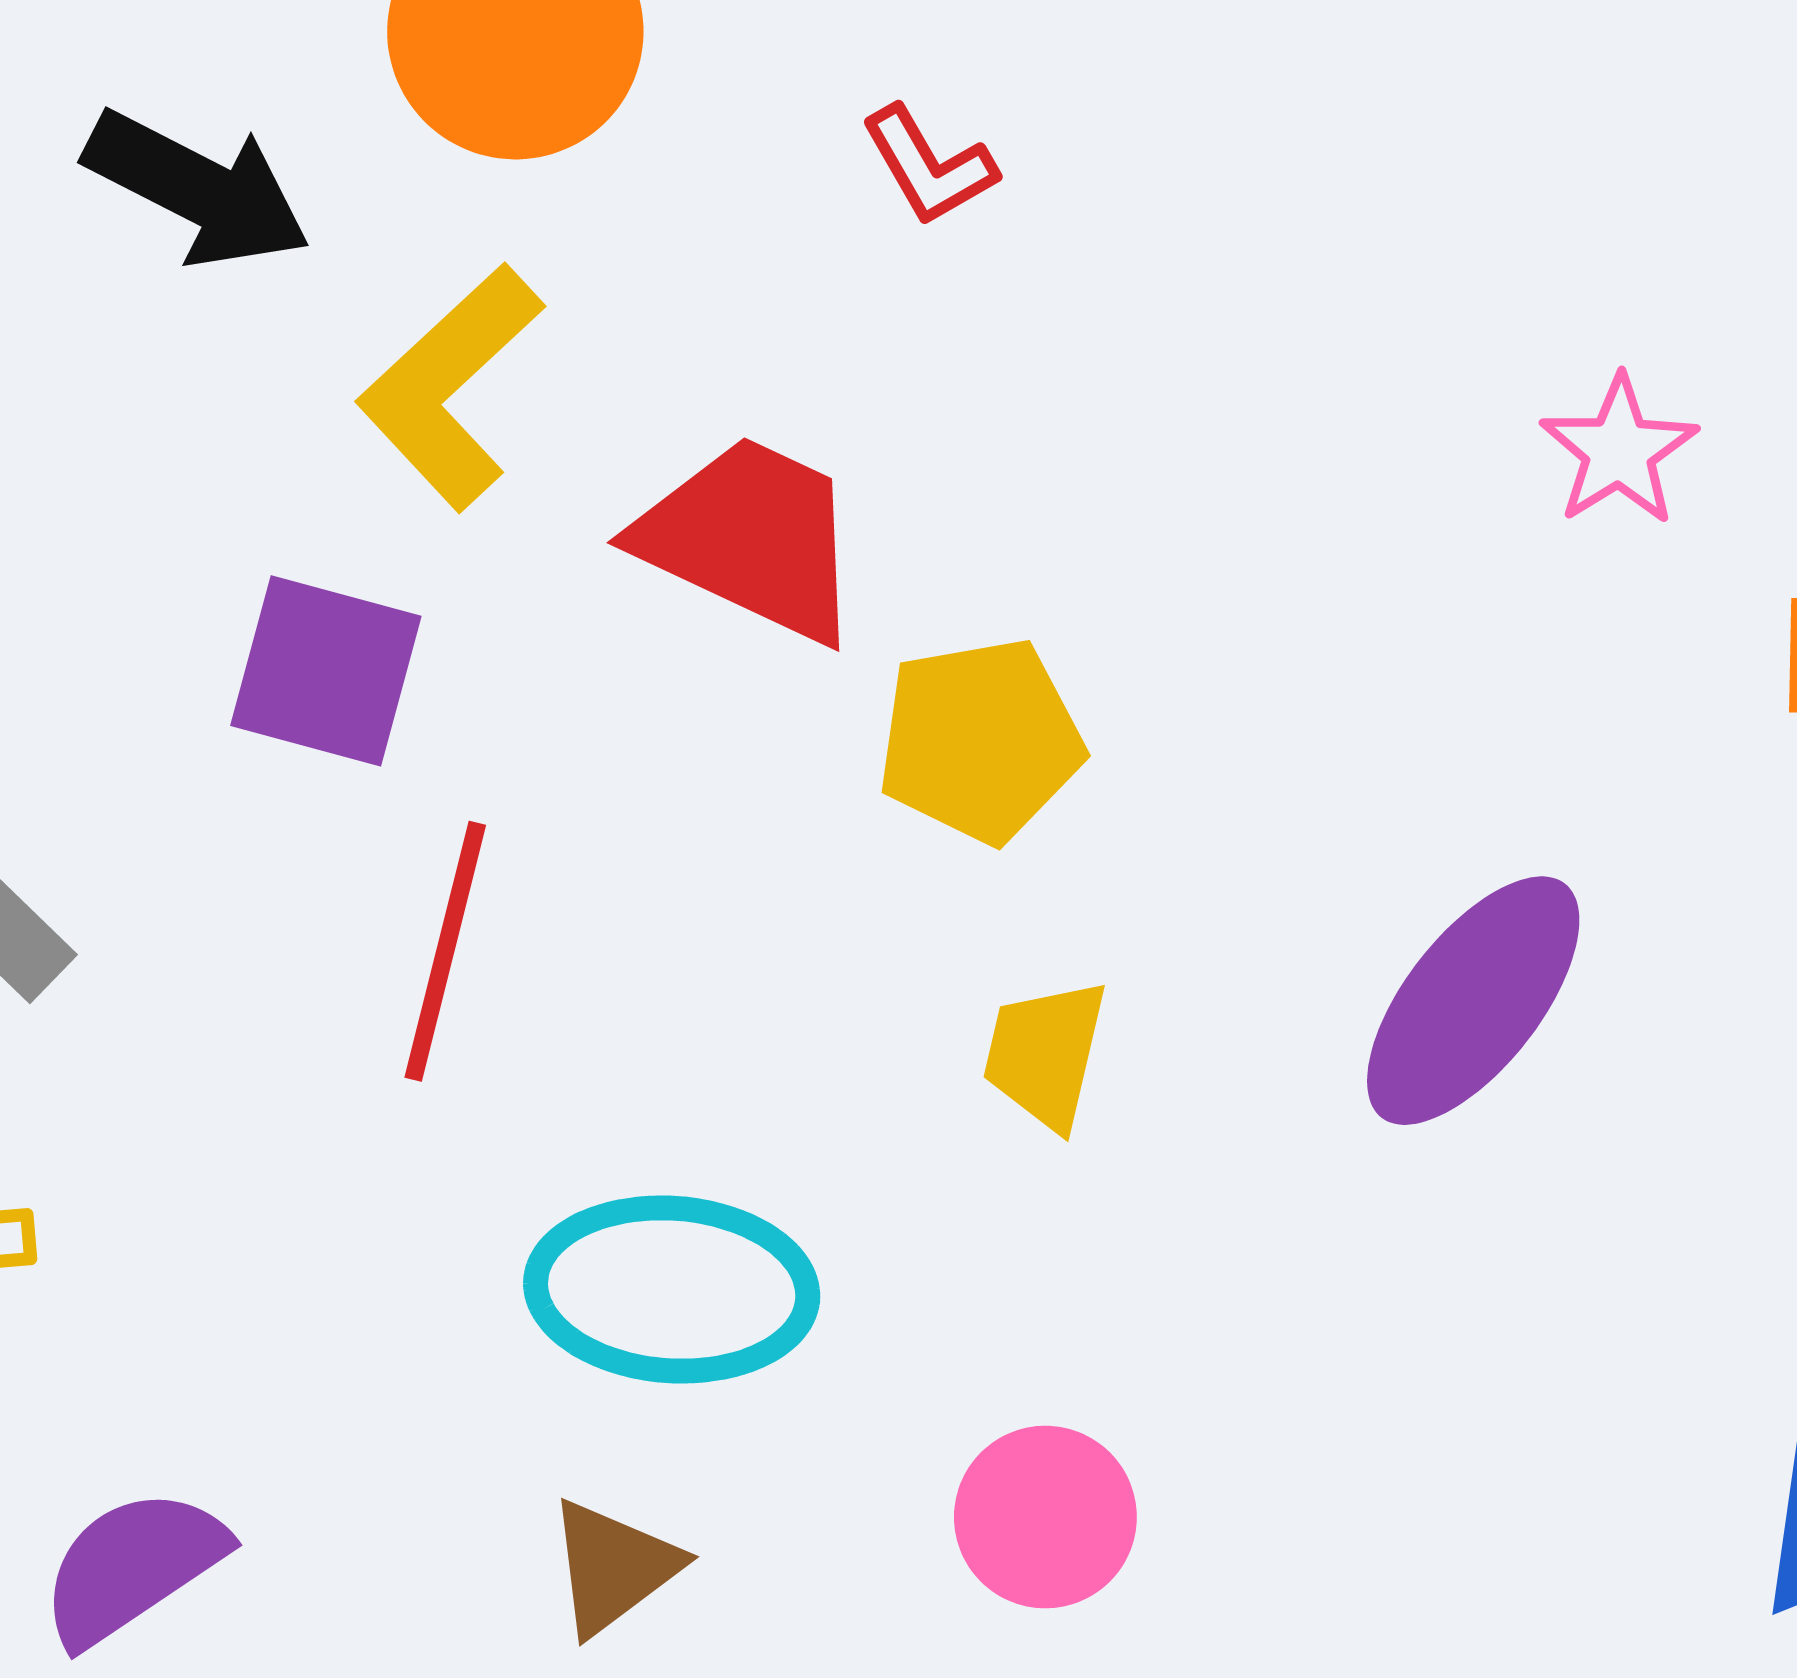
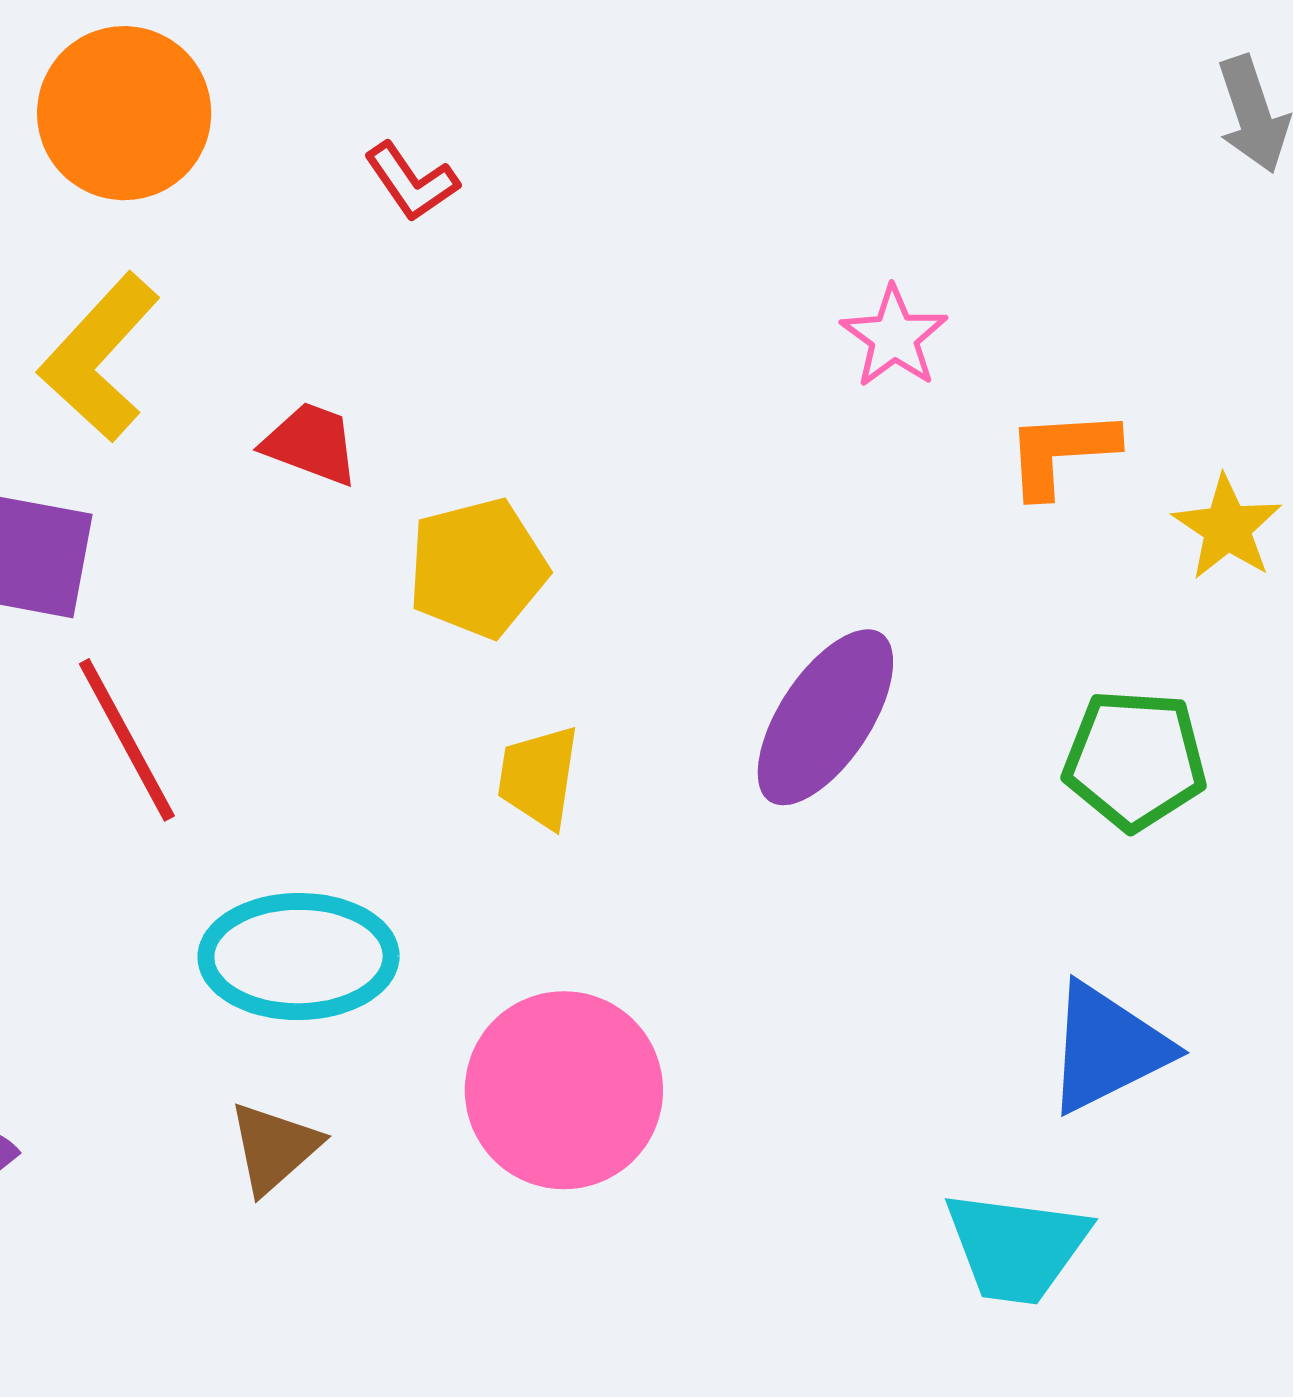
red trapezoid: (750, 538) -> (311, 444), size x0.6
red line: (445, 951) -> (127, 740), turned -38
pink circle: (1045, 1517) -> (564, 1090), size x1.6

